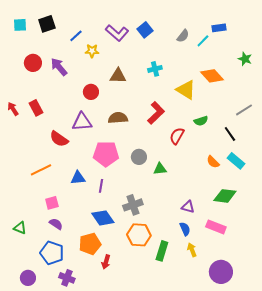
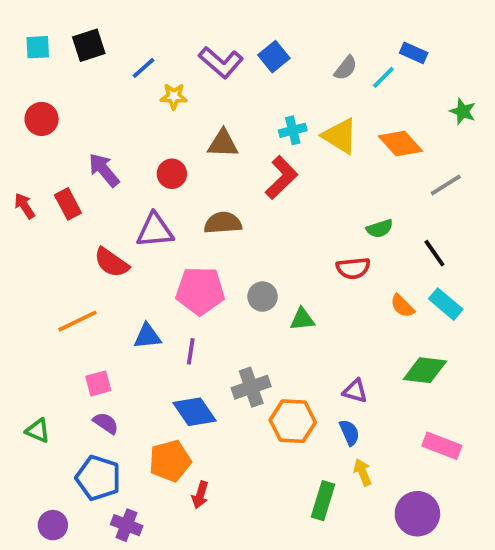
blue rectangle: (219, 28) -> (414, 53), turned 32
red circle: (33, 63) -> (42, 119), moved
purple arrow: (59, 67) -> (104, 170), moved
yellow triangle: (186, 90) -> (340, 136), moved
gray line: (244, 110) -> (446, 185), moved
red L-shape: (156, 113) -> (281, 178), moved
red semicircle: (177, 136) -> (353, 268), moved, turned -126
pink rectangle: (216, 227) -> (442, 446), moved
orange hexagon: (139, 235) -> (293, 421), moved
green rectangle: (162, 251) -> (323, 501), moved

